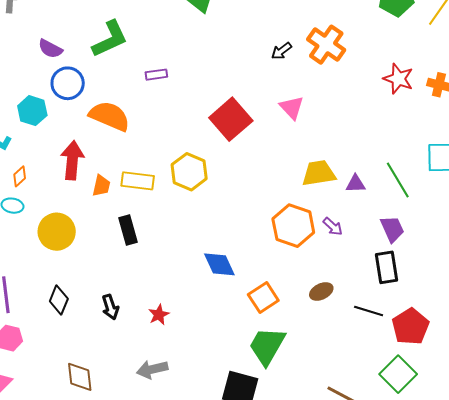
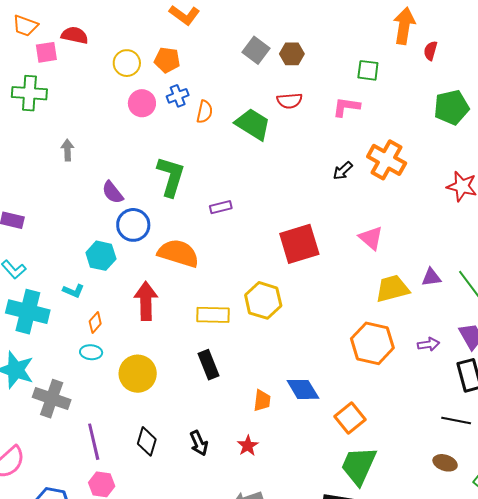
green L-shape: (110, 39) -> (171, 176), turned -42
purple semicircle: (50, 49) -> (113, 192), turned 30
pink triangle: (292, 108) -> (371, 238), moved
red square: (231, 119) -> (299, 244), turned 30
purple triangle: (355, 184) -> (431, 277), moved
orange trapezoid: (101, 186) -> (262, 401), moved
purple arrow: (333, 226) -> (428, 344), moved, turned -45
brown ellipse: (321, 291) -> (445, 463), moved, turned 50

